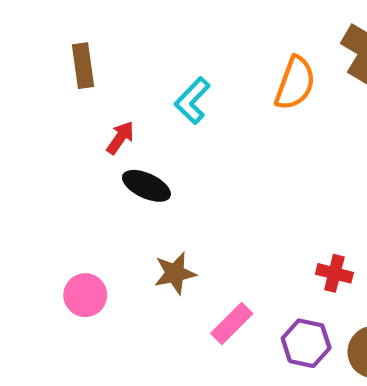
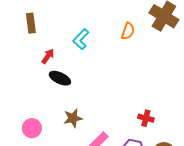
orange semicircle: (295, 83) -> (128, 31), size x0.7

